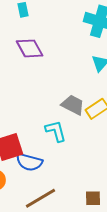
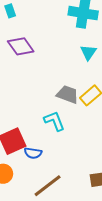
blue semicircle: (29, 162) -> (33, 153), size x0.7

